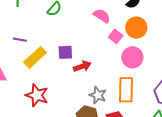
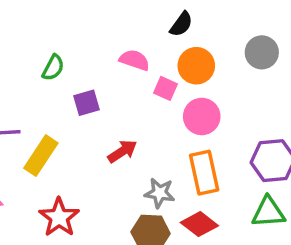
purple square: (65, 52) -> (86, 103), moved
red star: (37, 95) -> (59, 217), turned 30

